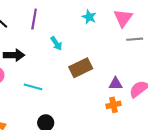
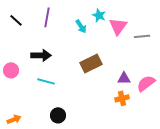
pink triangle: (123, 18) -> (118, 26), moved
cyan arrow: (56, 43) -> (81, 26), moved
black arrow: (14, 55) -> (41, 55), moved

